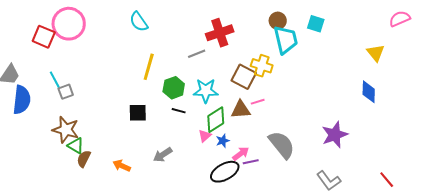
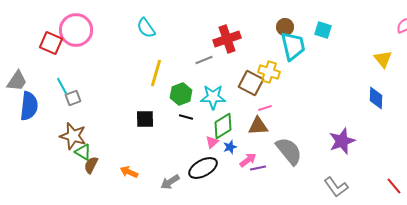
brown triangle: (241, 110) -> (258, 126), moved
gray arrow: (163, 155) -> (170, 182), moved
black ellipse: (225, 172) -> (203, 168), moved

